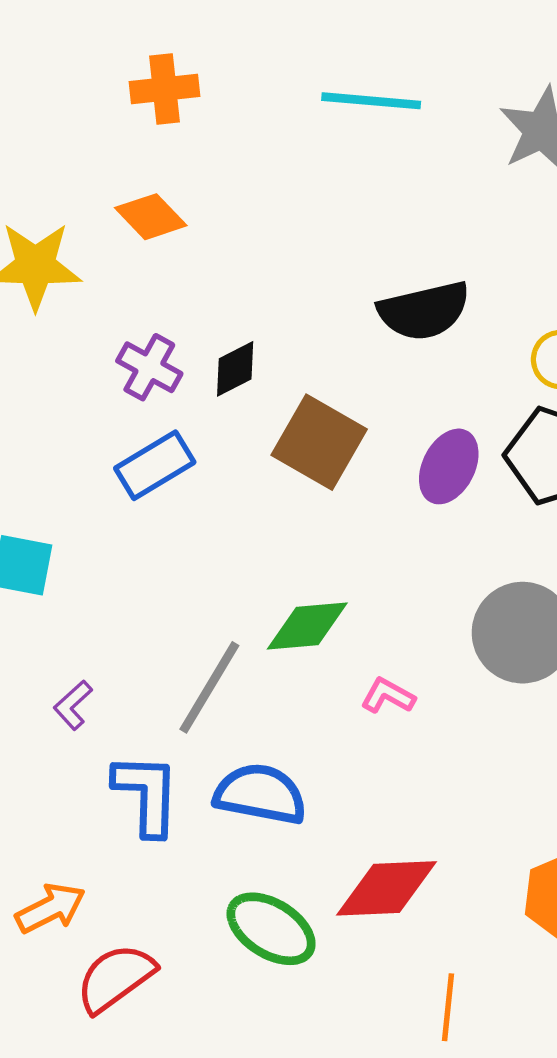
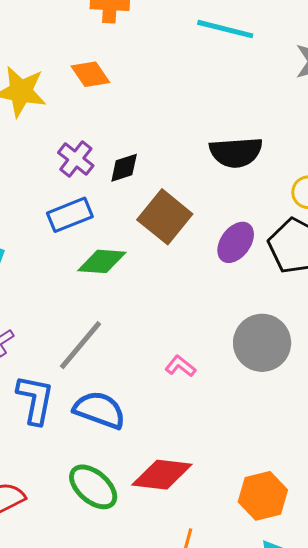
green diamond: (307, 626) -> (102, 261), moved

